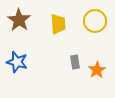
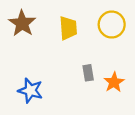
blue star: (17, 62) -> (30, 90), moved

